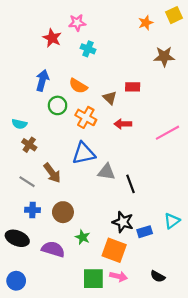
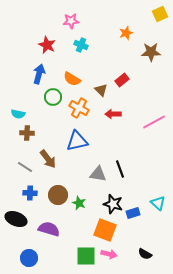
orange star: (146, 23) -> (126, 33), moved
red star: (52, 38) -> (47, 45), moved
red rectangle: (133, 87) -> (122, 80), turned -40
brown cross: (29, 145) -> (27, 133), turned -32
gray triangle: (107, 172) -> (98, 174), moved
cyan triangle: (172, 221) -> (158, 203), turned -42
green star: (83, 237) -> (79, 203), moved
blue circle: (16, 281) -> (29, 258), moved

